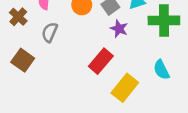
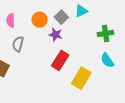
green cross: (164, 20) -> (106, 33), moved, size x0.7
purple star: (119, 29) -> (56, 35), moved

